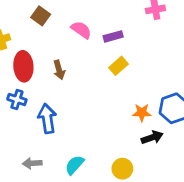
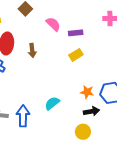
blue arrow: (47, 118) -> (23, 116), moved
cyan semicircle: (75, 165) -> (52, 103), moved
yellow circle: (122, 169) -> (83, 132), moved

